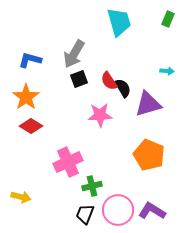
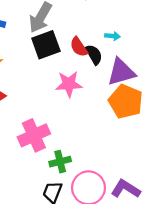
cyan arrow: (167, 71) -> (113, 36), moved
black square: (79, 79) -> (46, 45), size x1.5
orange pentagon: (149, 155) -> (126, 102), moved

